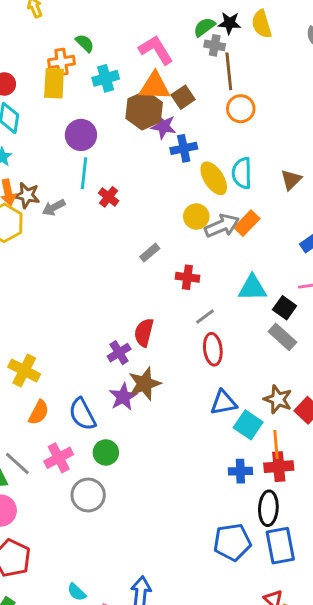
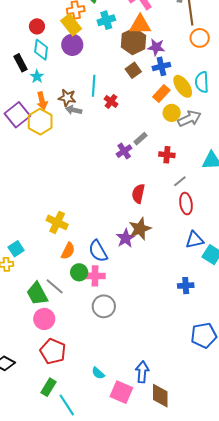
yellow rectangle: (54, 83) -> (71, 25), turned -40
brown square: (183, 97) -> (133, 70), moved
purple star: (163, 126) -> (156, 47), moved
purple circle: (81, 135) -> (72, 45), moved
brown star: (27, 195) -> (67, 98), moved
gray arrow: (54, 207) -> (74, 110), turned 42
orange rectangle: (247, 223) -> (161, 93), moved
purple cross: (119, 353) -> (124, 151), moved
green circle: (106, 452) -> (79, 272), moved
pink cross: (59, 458) -> (95, 276), moved, turned 30
blue cross: (240, 471) -> (186, 286), moved

